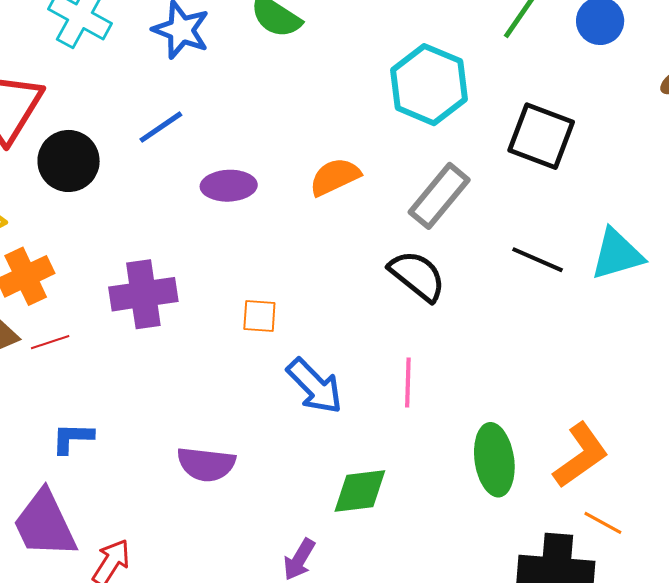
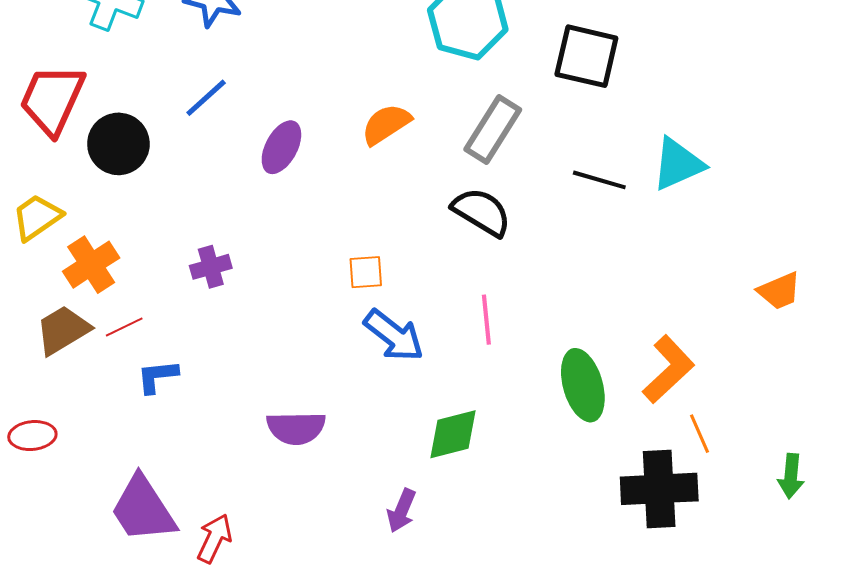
purple ellipse: (229, 186) -> (281, 147), turned -52
purple cross: (143, 294) -> (211, 267), size x0.6
orange square: (259, 316) -> (366, 272), moved
blue L-shape: (72, 438) -> (157, 376), moved
orange line: (603, 523) -> (699, 434), turned 45

